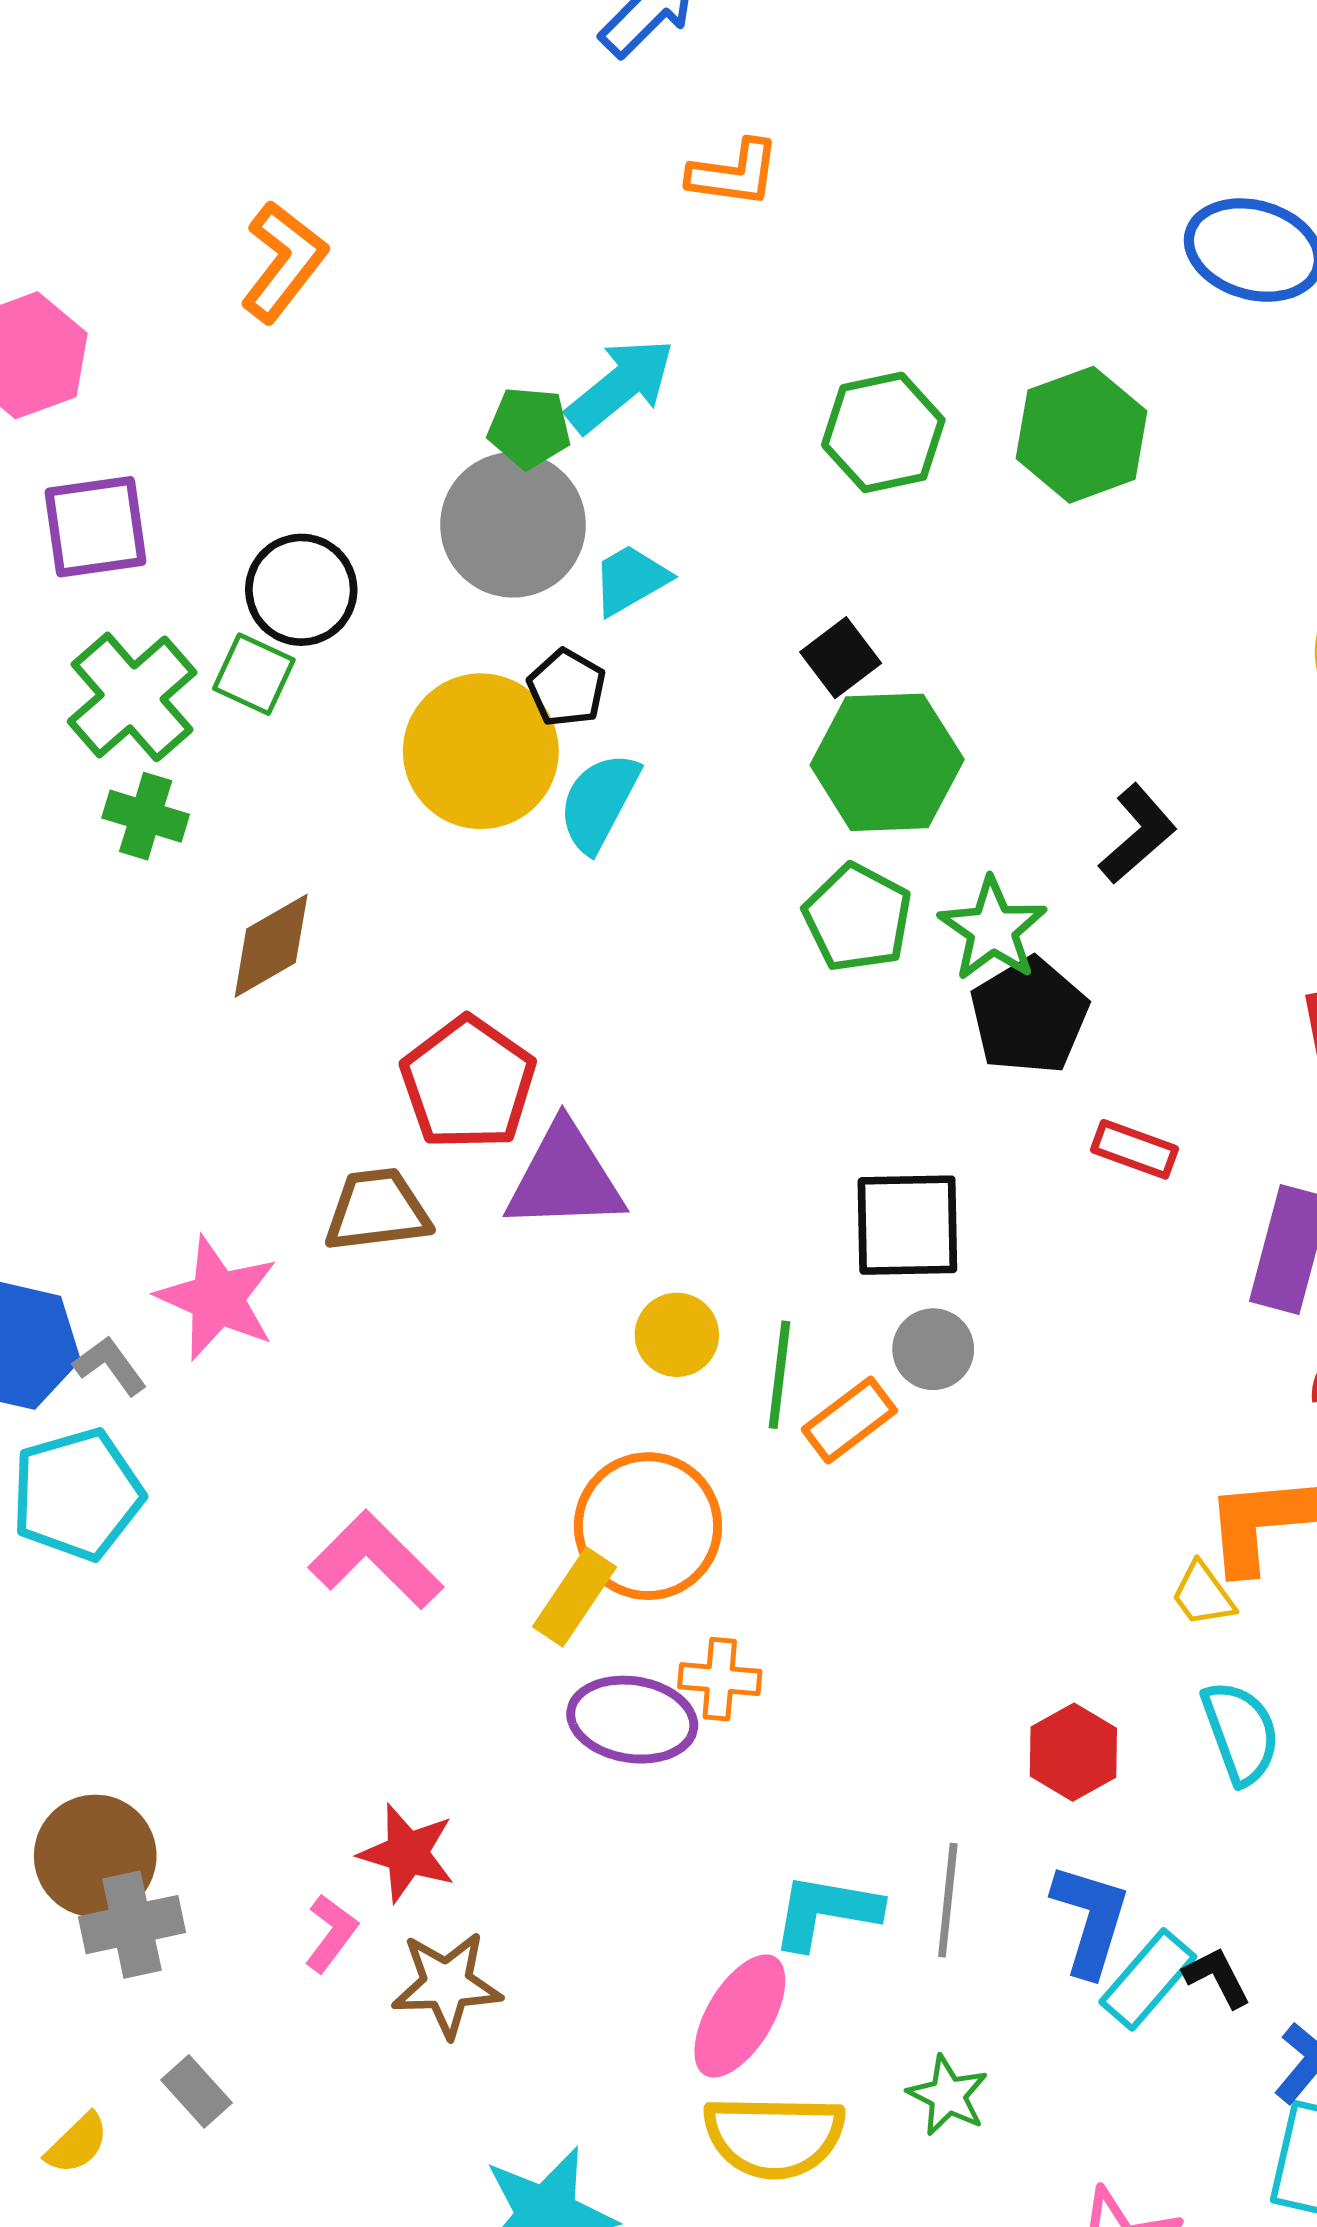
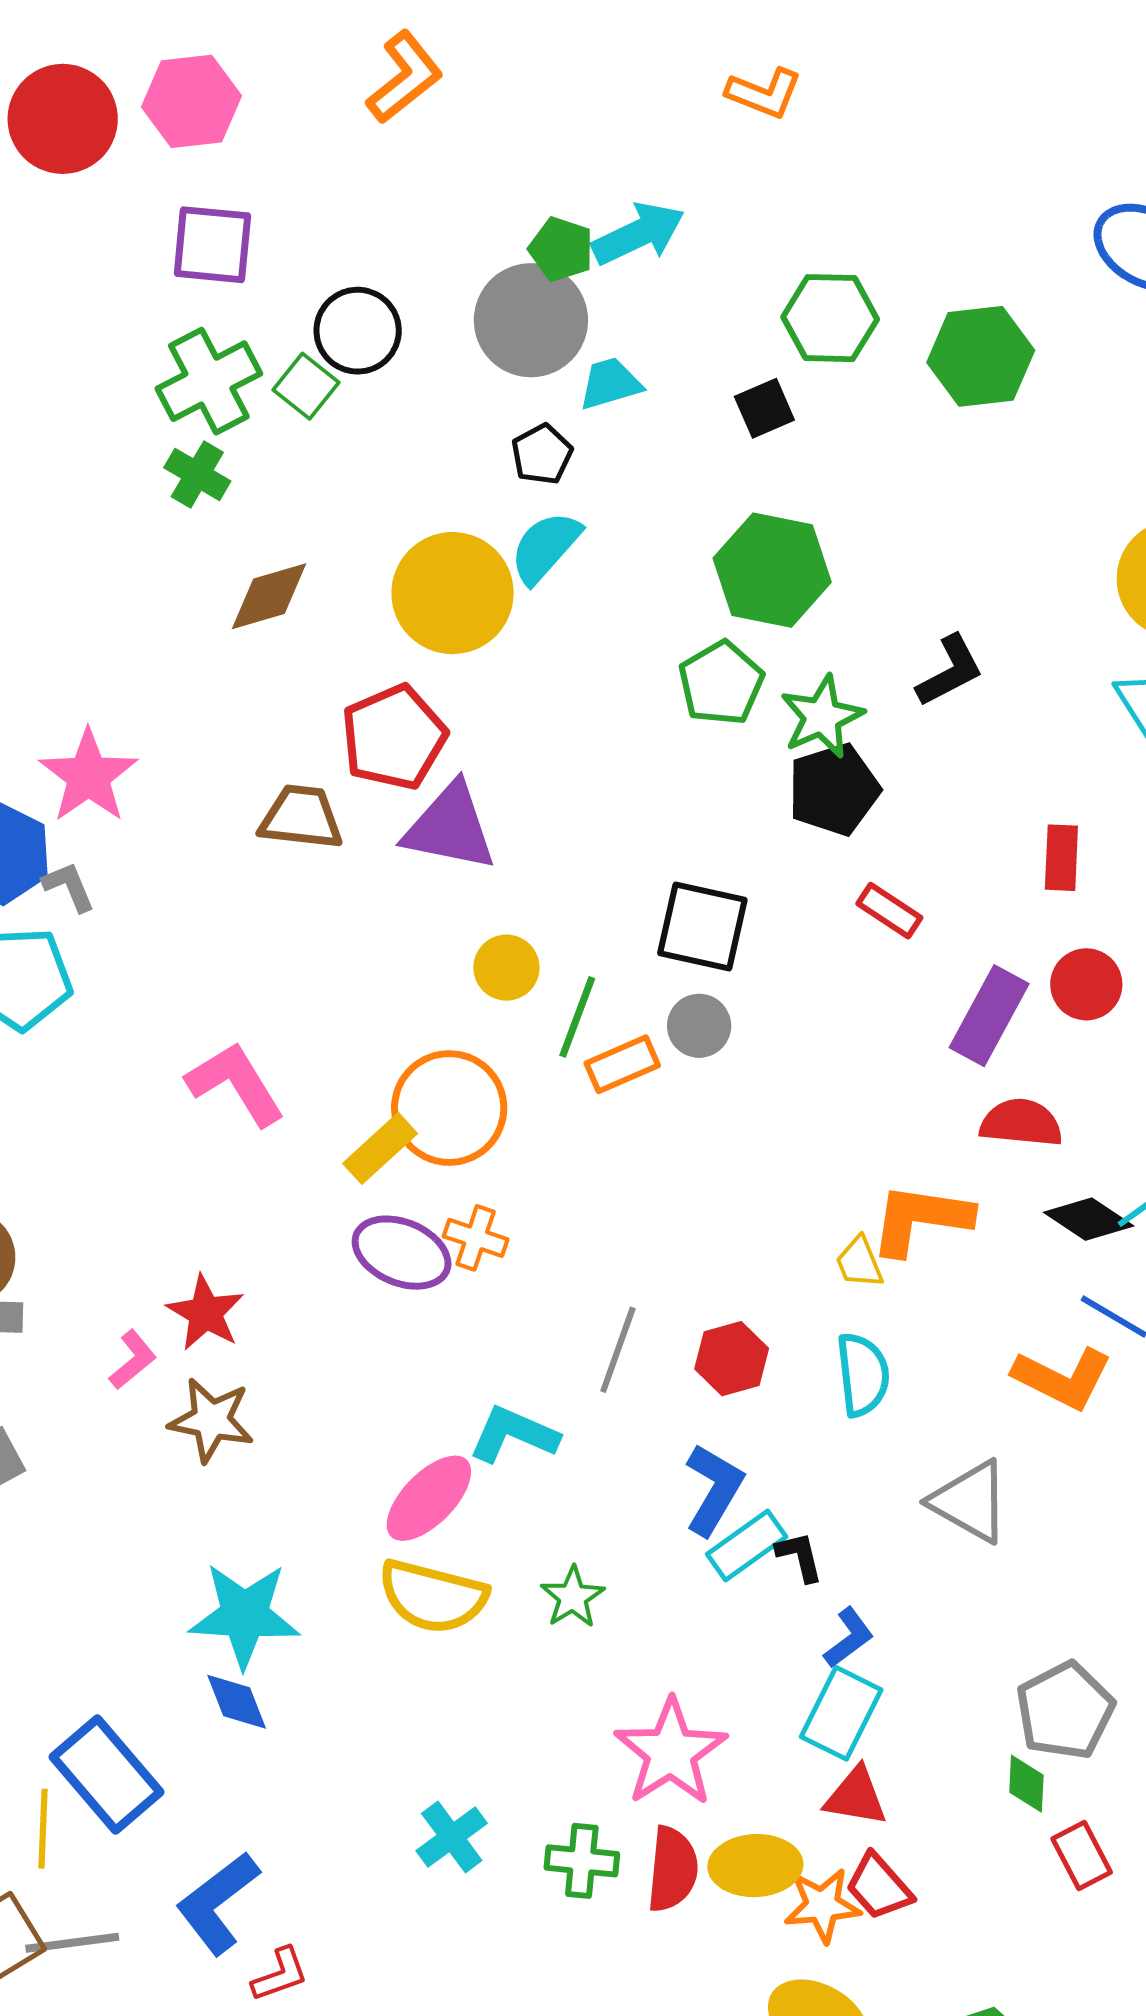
black square: (841, 658) -> (764, 408), moved
yellow circle: (481, 751) -> (453, 593), moved
pink star: (217, 1298) -> (88, 776), moved
gray line: (948, 1900) -> (618, 1350), moved

